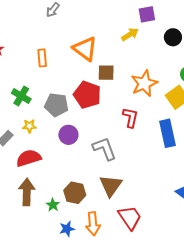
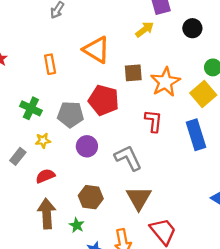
brown square: (106, 73) -> (133, 73), moved
red semicircle: (29, 158) -> (45, 176), size x0.7
brown hexagon: (75, 193) -> (91, 197), moved

